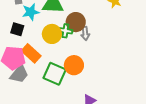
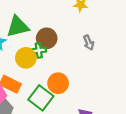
gray arrow: (85, 33) -> (89, 43), moved
green square: (55, 74) -> (41, 98), turned 30

